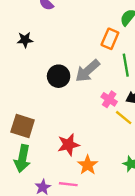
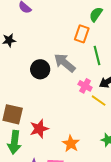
gray arrow: (87, 71) -> (65, 63), turned 85
red star: (68, 145) -> (39, 129), moved

